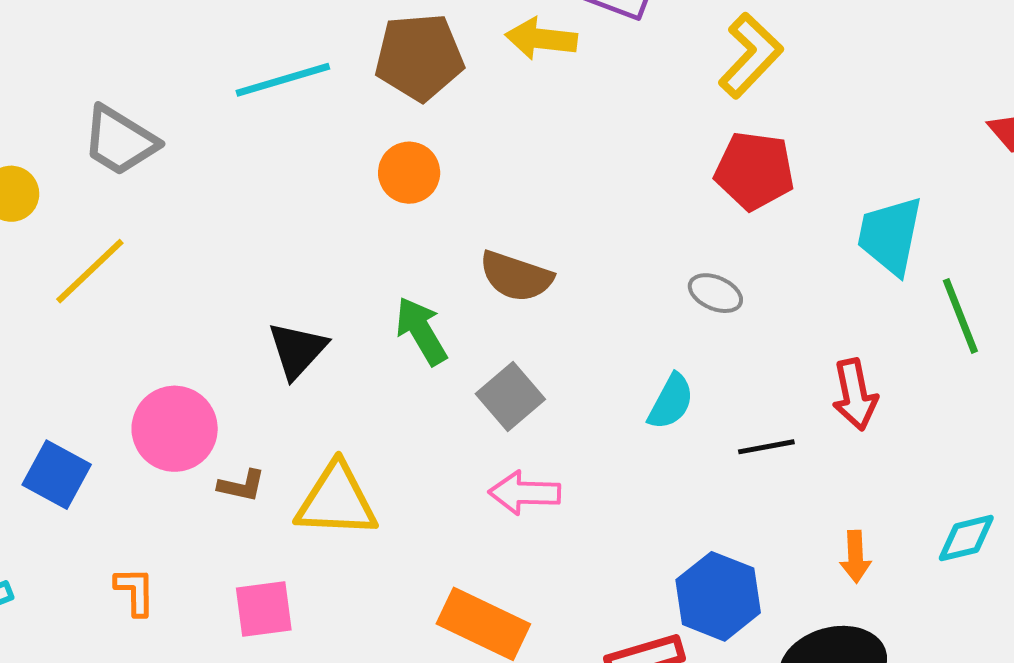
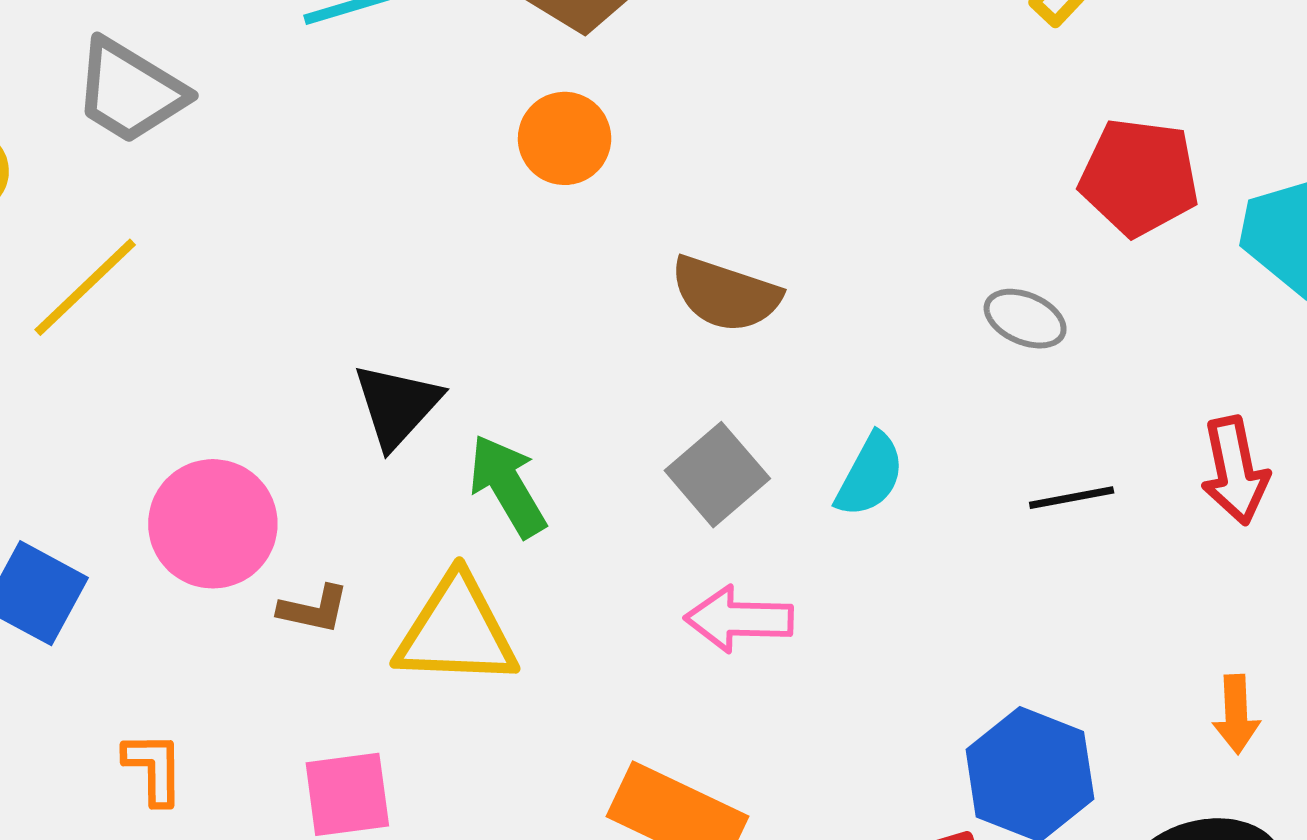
red pentagon: (755, 171) -> (1139, 177), moved
green arrow: (421, 331) -> (507, 486), moved
cyan semicircle: (671, 402) -> (870, 475), moved
black line: (766, 447) -> (1072, 498), moved

